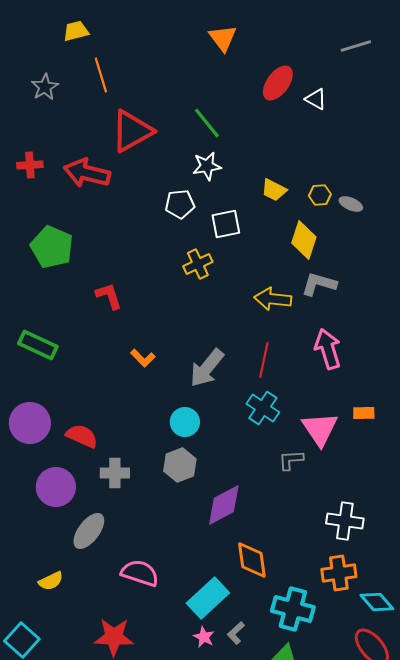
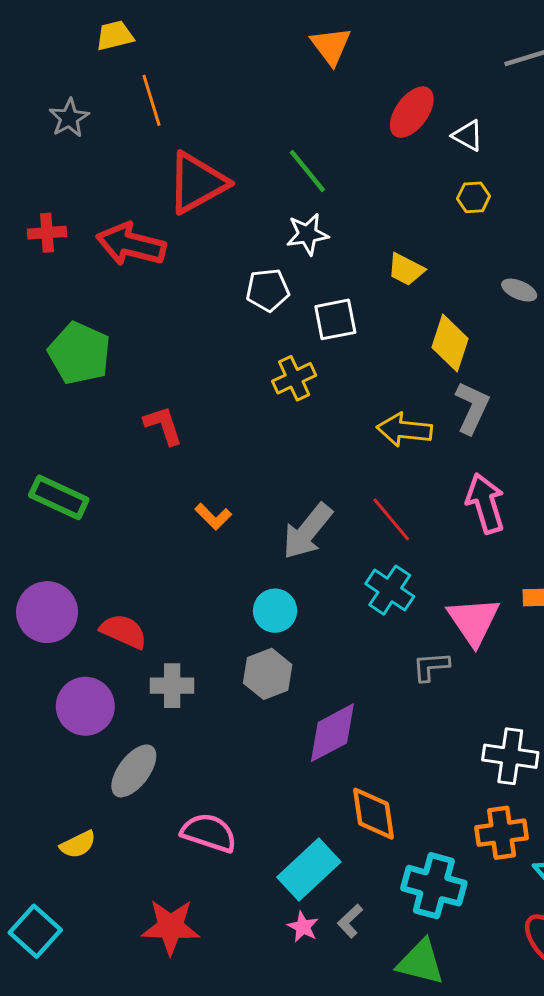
yellow hexagon: (320, 195) -> (474, 197), moved
gray L-shape: (319, 284) -> (472, 408), turned 99
red line: (264, 360) -> (391, 519), turned -52

